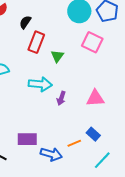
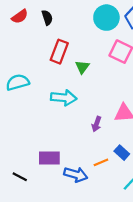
black semicircle: (25, 22) -> (47, 18), moved, turned 128
purple arrow: (61, 98) -> (97, 124), moved

